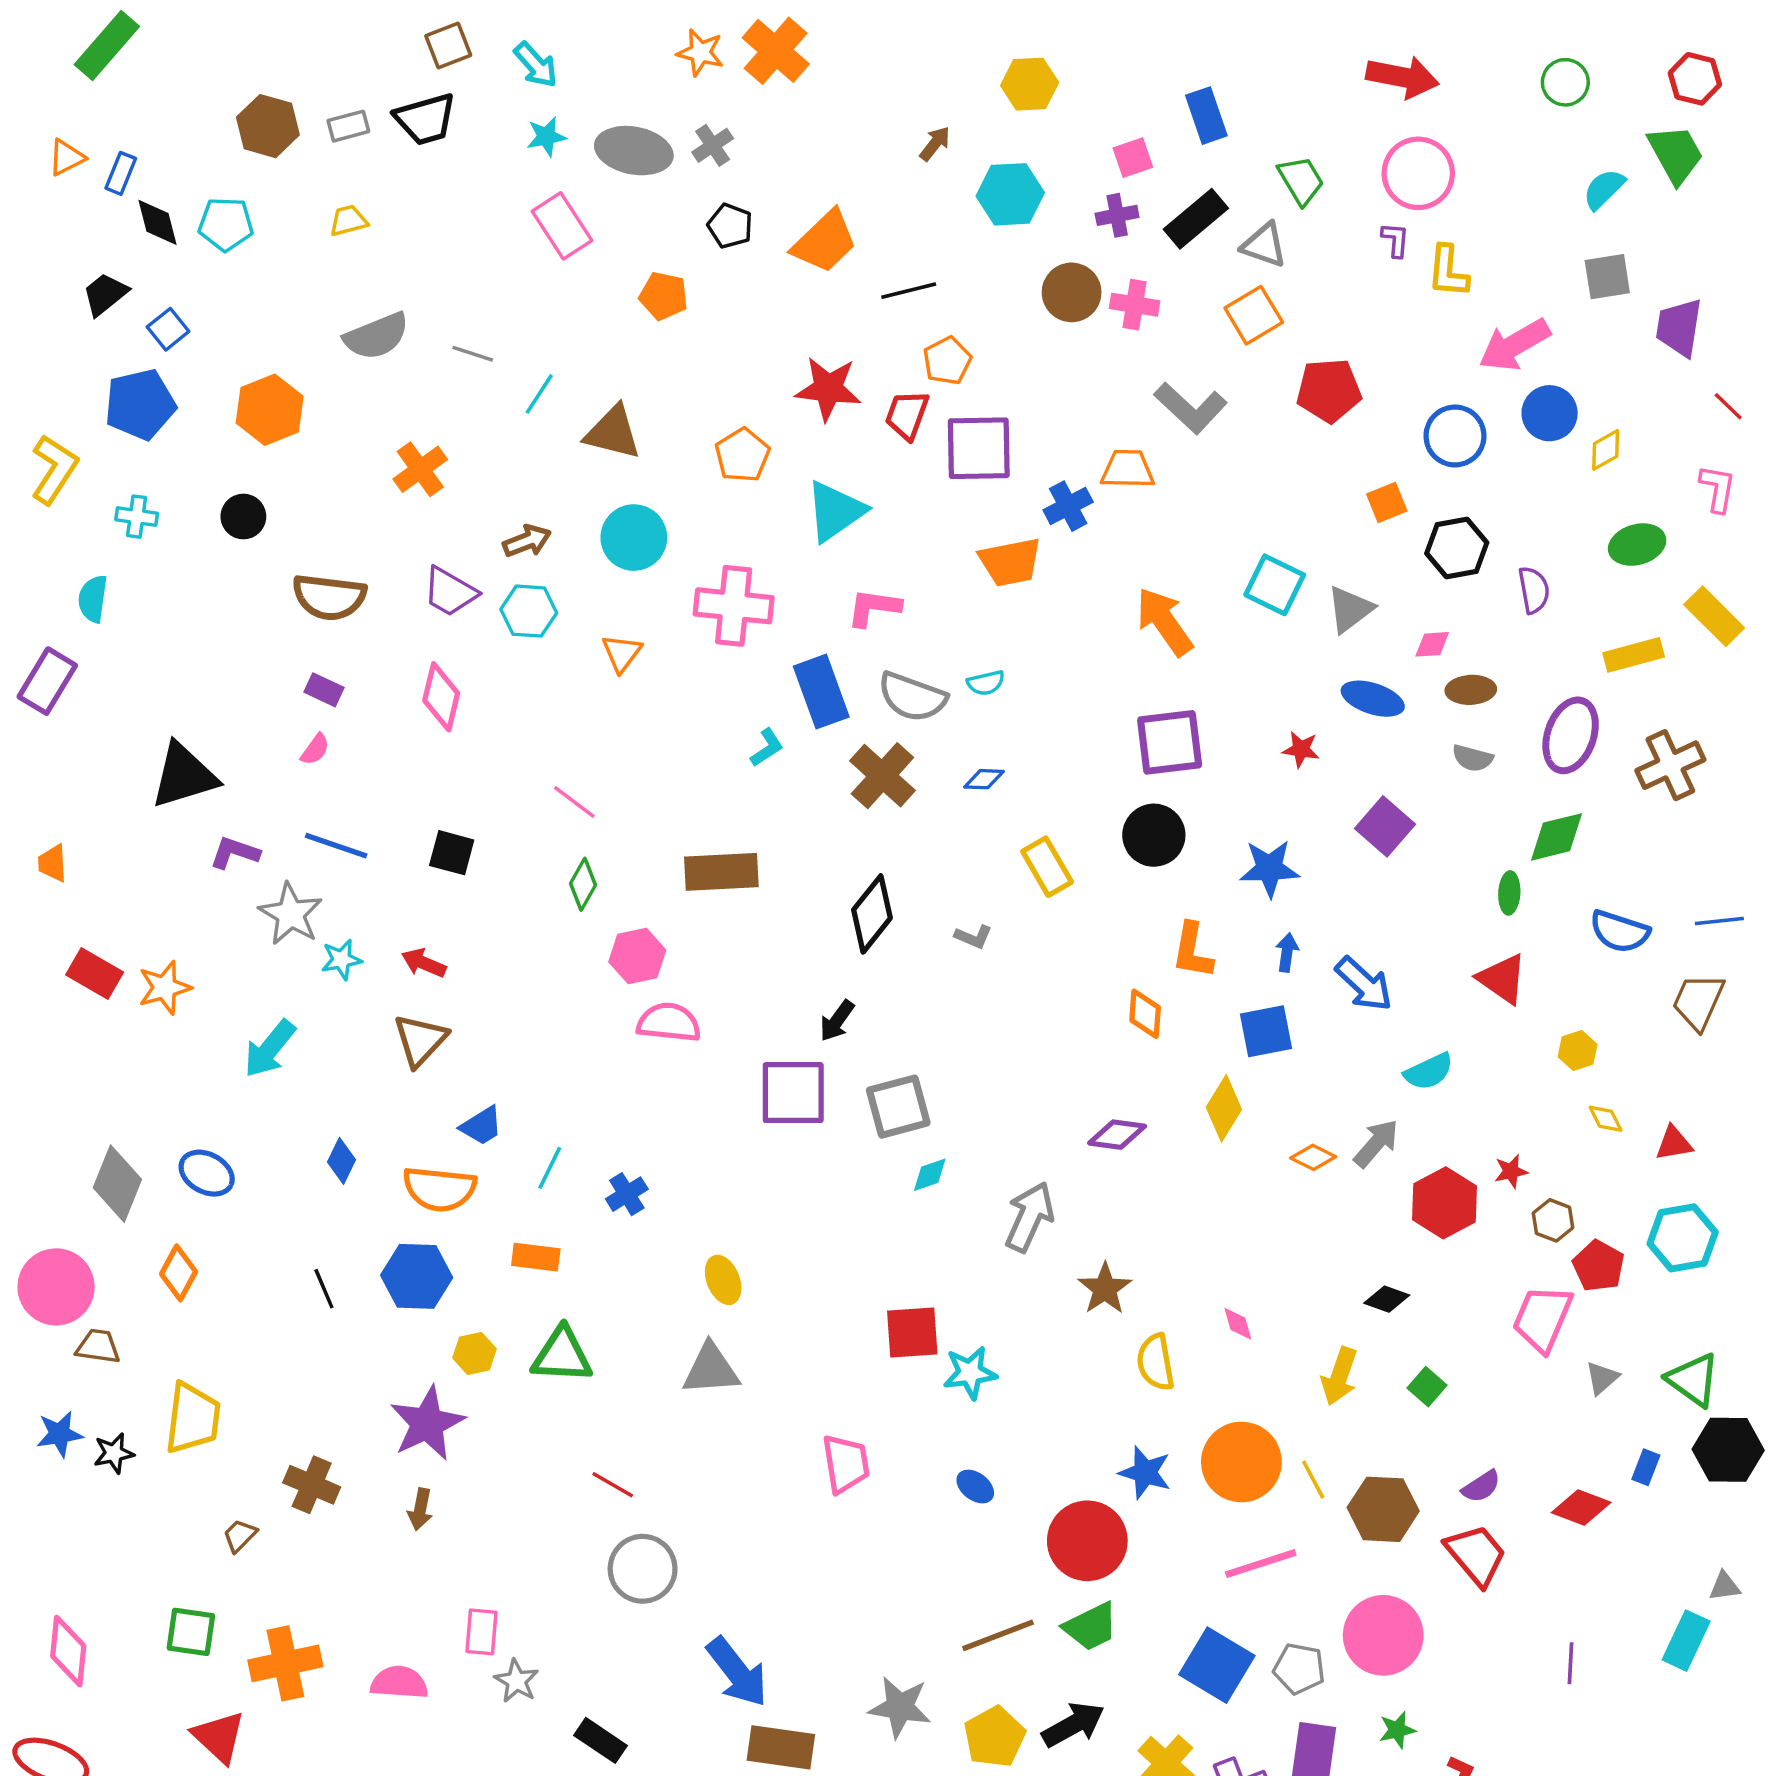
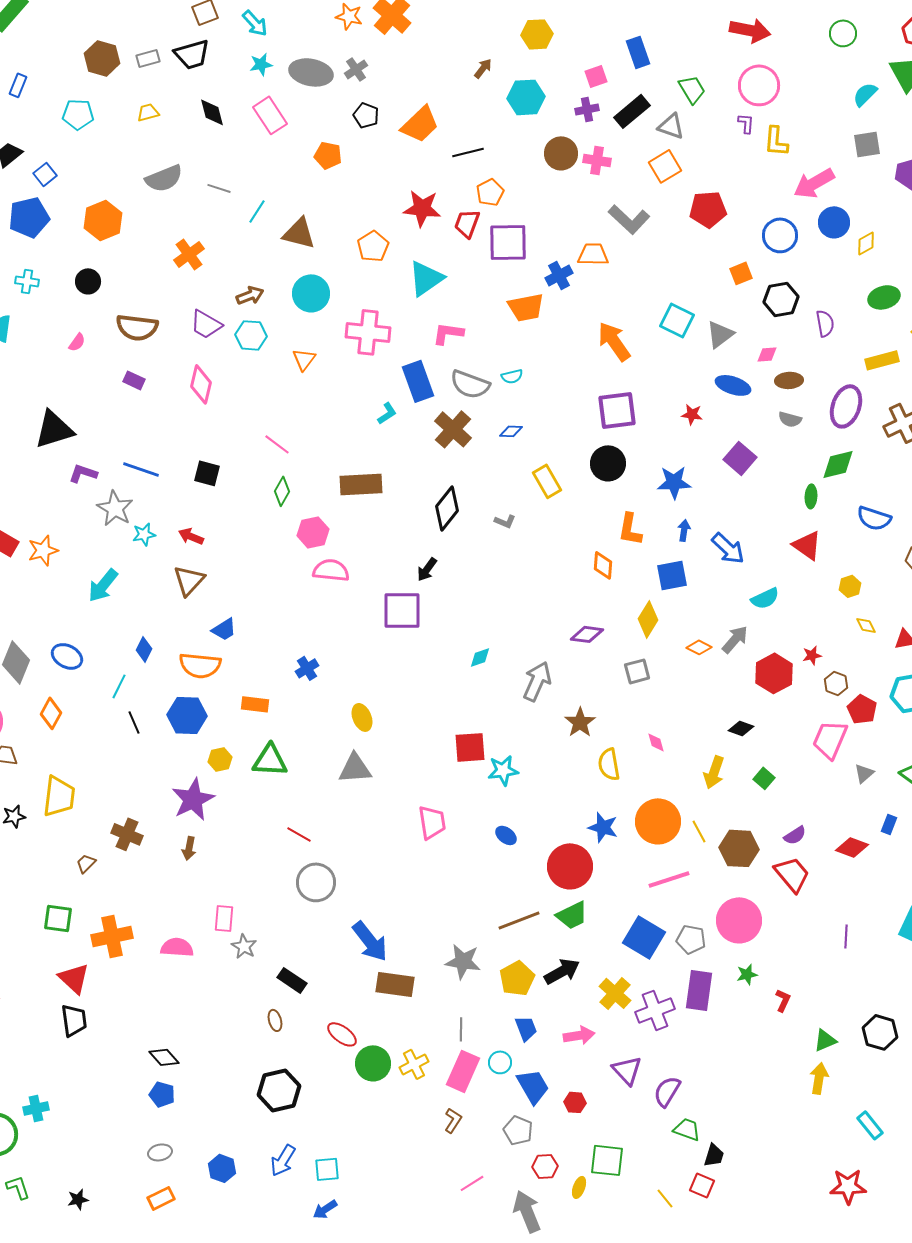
black diamond: (158, 222) -> (212, 112), moved
pink semicircle: (315, 749) -> (77, 342), moved
gray square: (898, 1107) -> (637, 671), moved, size x0.7
cyan line: (550, 1168) -> (119, 686), moved

